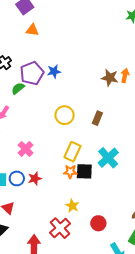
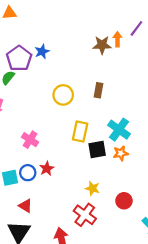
orange star: (70, 172) -> (121, 153), moved

